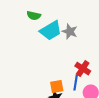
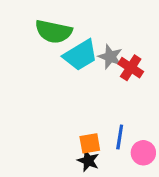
green semicircle: (34, 16) -> (54, 31), size x1.6
red cross: (83, 69) -> (131, 68), moved

